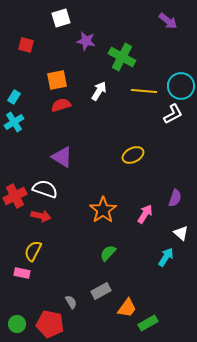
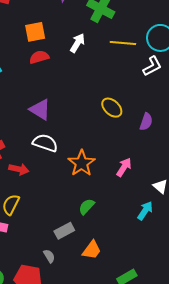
yellow ellipse: (133, 155) -> (112, 108), turned 70
white semicircle: (45, 189) -> (45, 143), moved
purple semicircle: (175, 198) -> (146, 122), moved
gray rectangle: (101, 291) -> (64, 231), moved
orange trapezoid: (127, 308) -> (92, 250), moved

